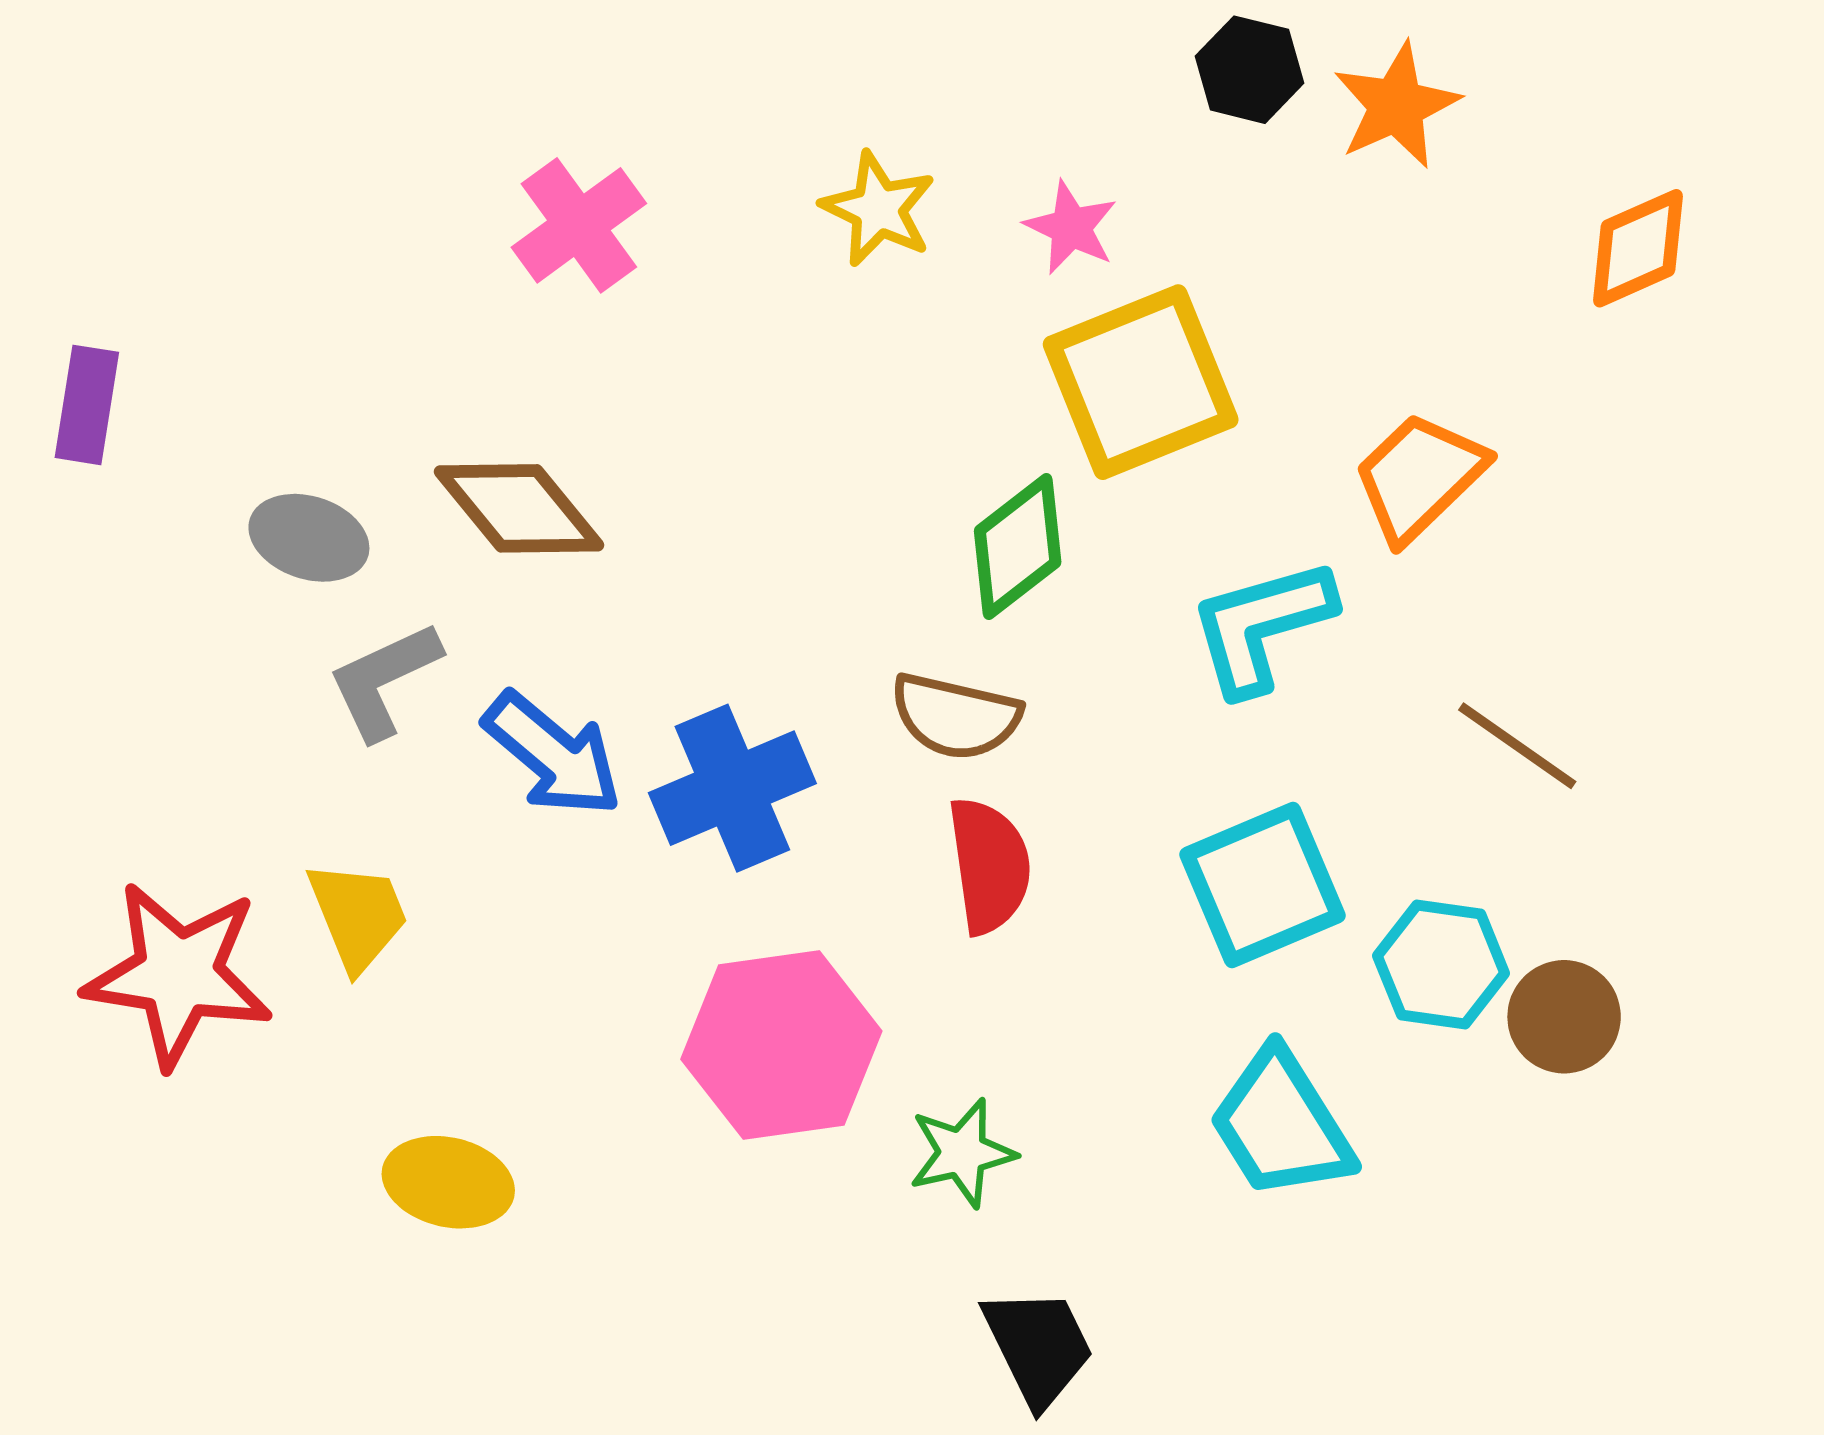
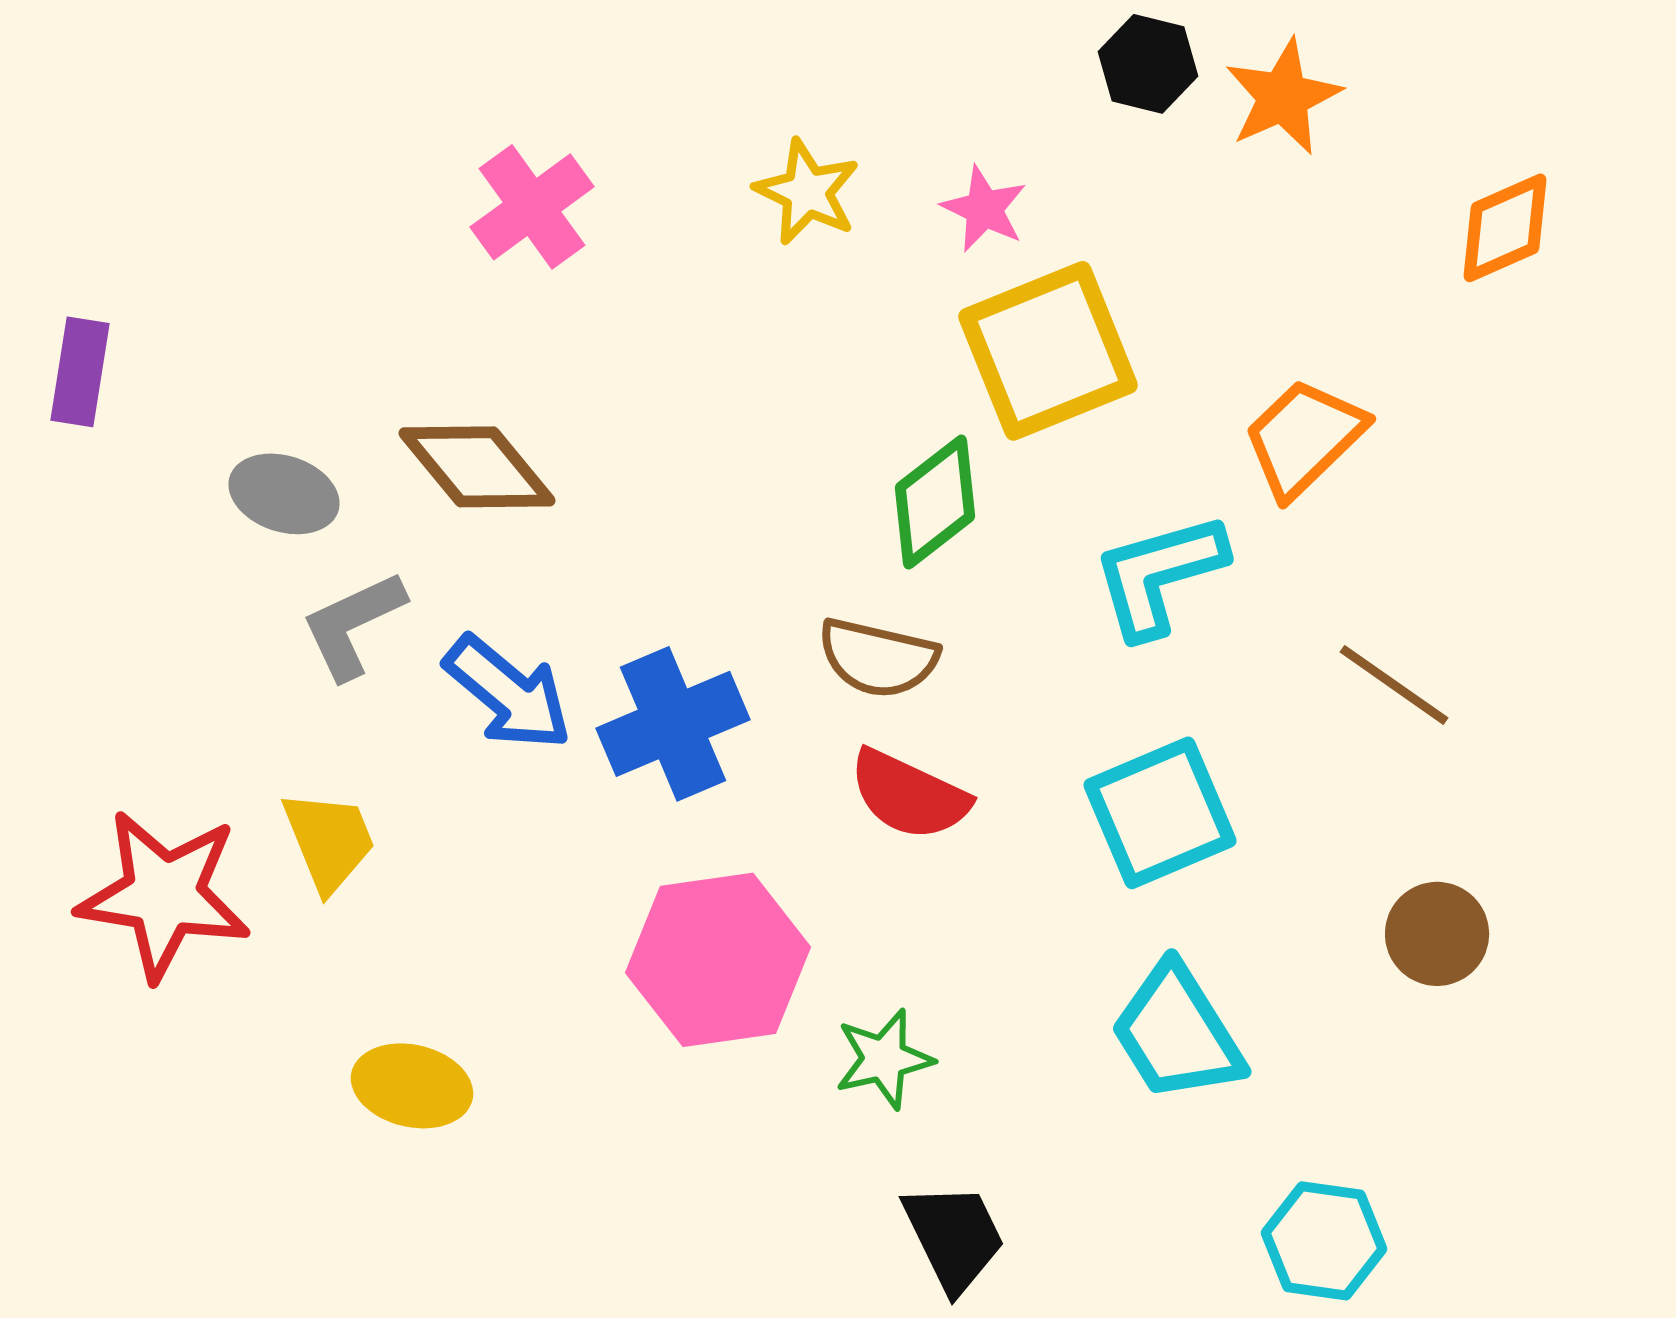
red semicircle: (989, 865) -> (909, 795), turned 123
cyan hexagon: (1441, 965) -> (1324, 1241), moved

